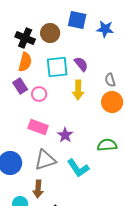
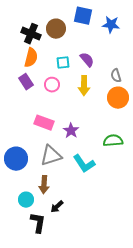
cyan square: (57, 67) -> (63, 63), size x0.6
pink circle: (39, 94) -> (52, 85), moved

